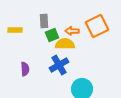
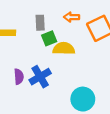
orange arrow: (72, 31) -> (72, 17), moved
blue cross: (59, 65) -> (40, 77), moved

